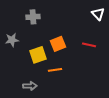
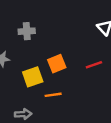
red line: (89, 45) -> (94, 65), turned -32

